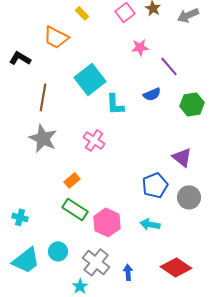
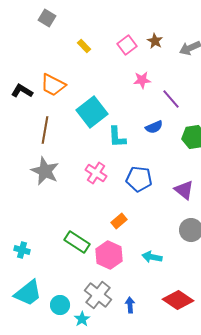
orange trapezoid: (56, 37) -> (53, 85), moved
orange rectangle: (72, 180) -> (119, 221), moved
blue pentagon: (155, 185) -> (139, 179), moved, turned 30
cyan circle: (58, 251) -> (60, 305), moved

